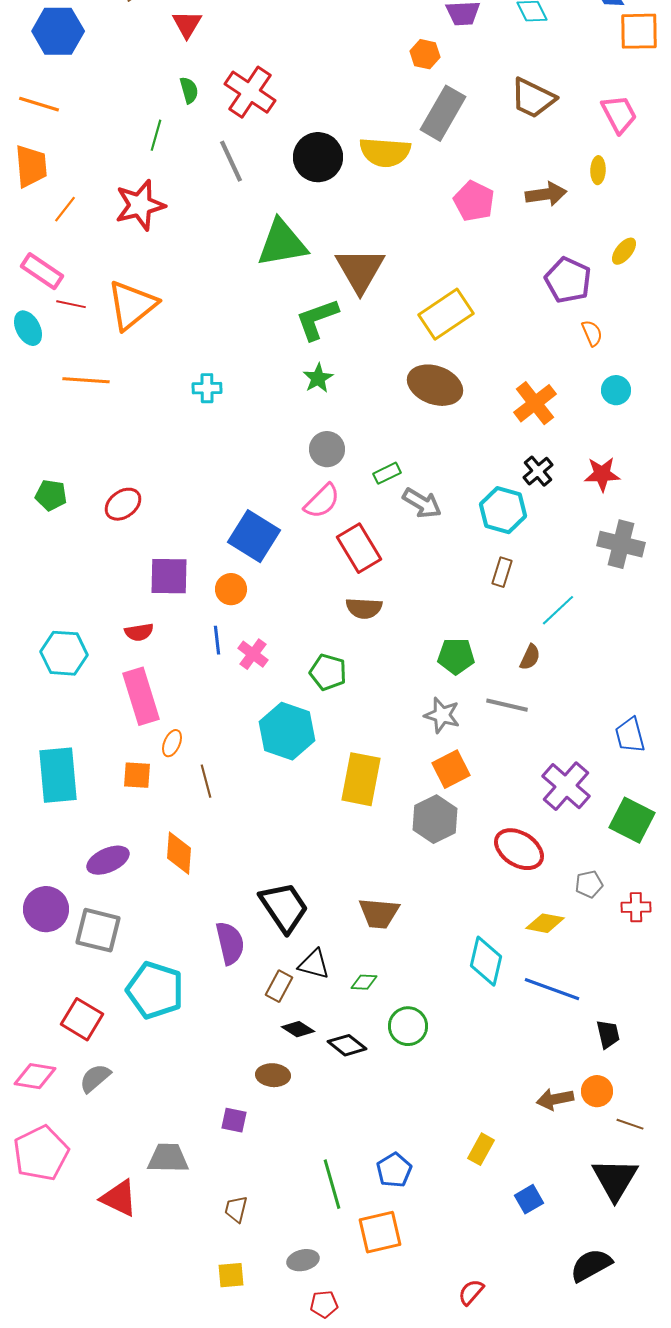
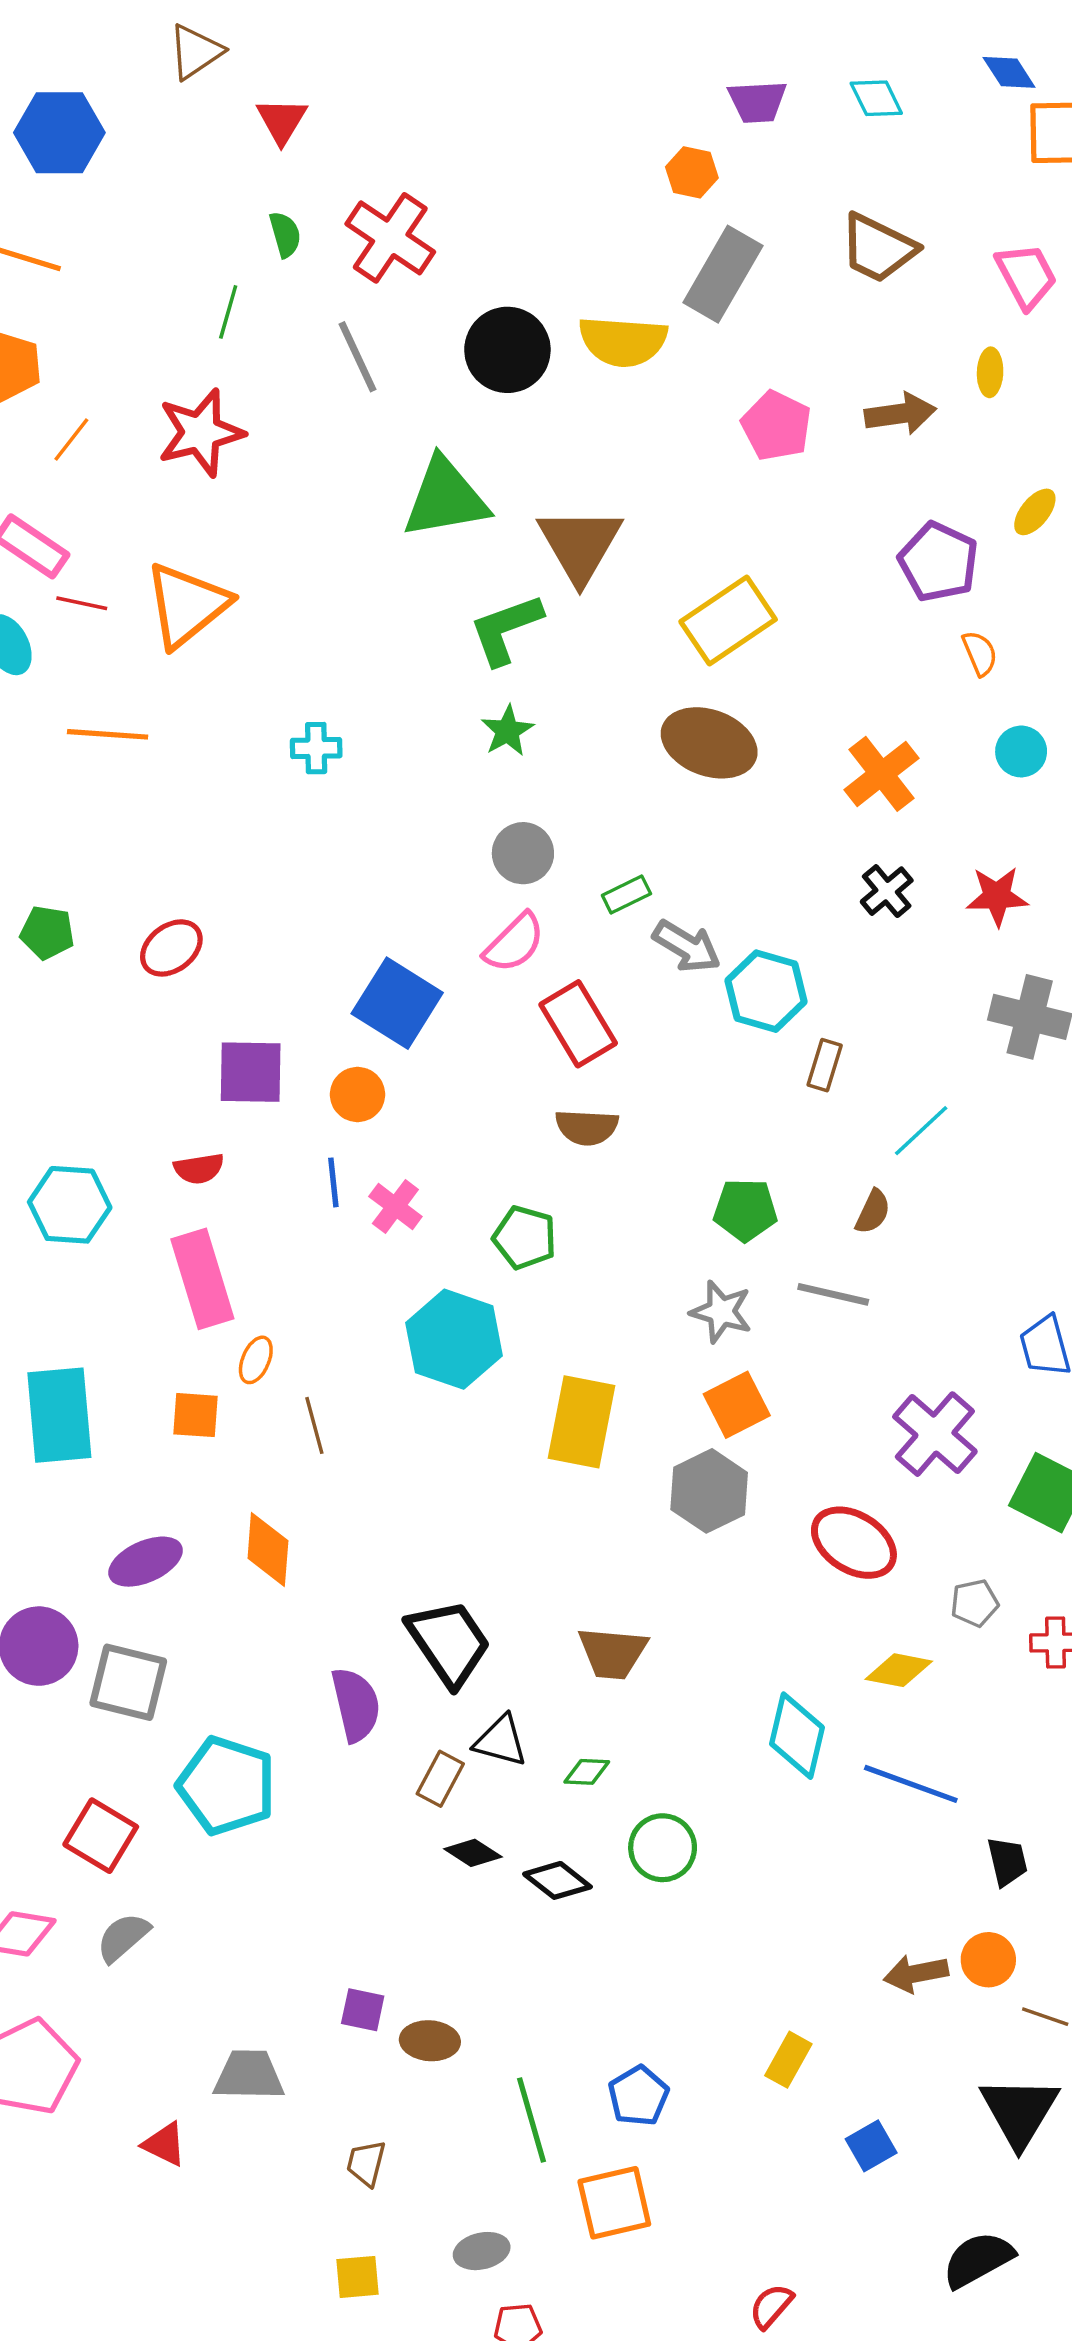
cyan hexagon: (503, 510) -> (766, 991), moved
brown ellipse: (273, 1075) -> (430, 2041), moved
red triangle: (119, 1198) -> (164, 2144), size x0.7

